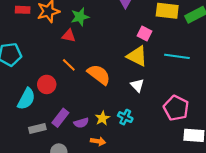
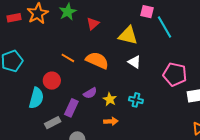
pink square: (145, 33) -> (147, 12), moved
red triangle: (69, 36) -> (93, 24), moved, turned -40
cyan line: (177, 56) -> (164, 27), turned 65
cyan cross: (125, 117) -> (136, 100), moved
purple semicircle: (81, 123) -> (90, 93), moved

